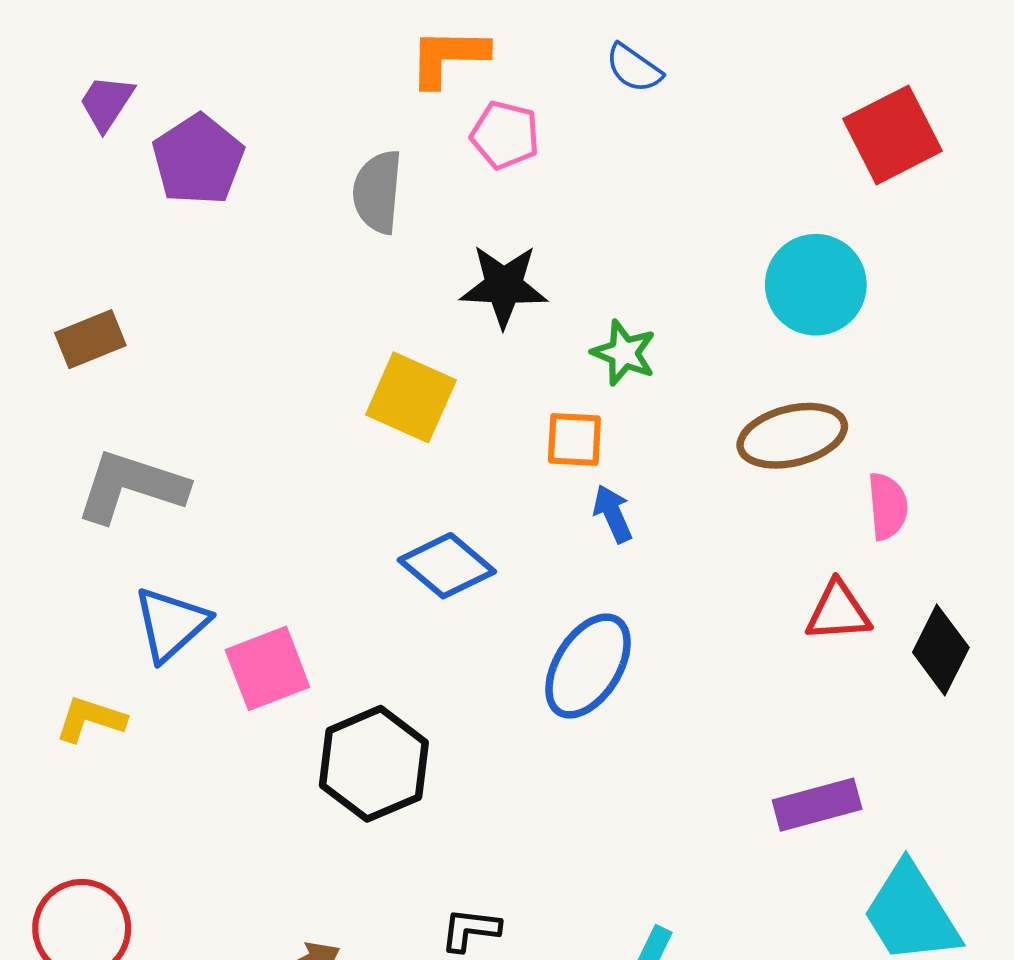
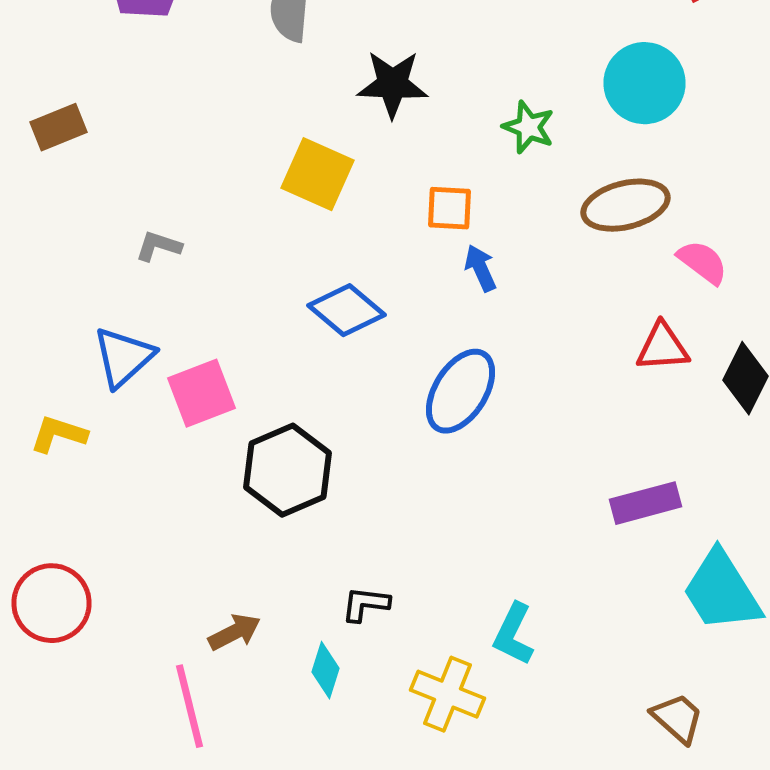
green star: (624, 353) -> (528, 127), moved
gray L-shape: (131, 486) -> (158, 246), moved, size x0.5
pink semicircle: (888, 506) -> (702, 262), turned -48

